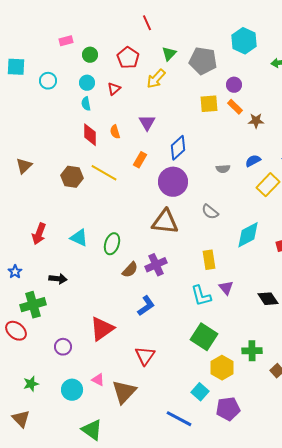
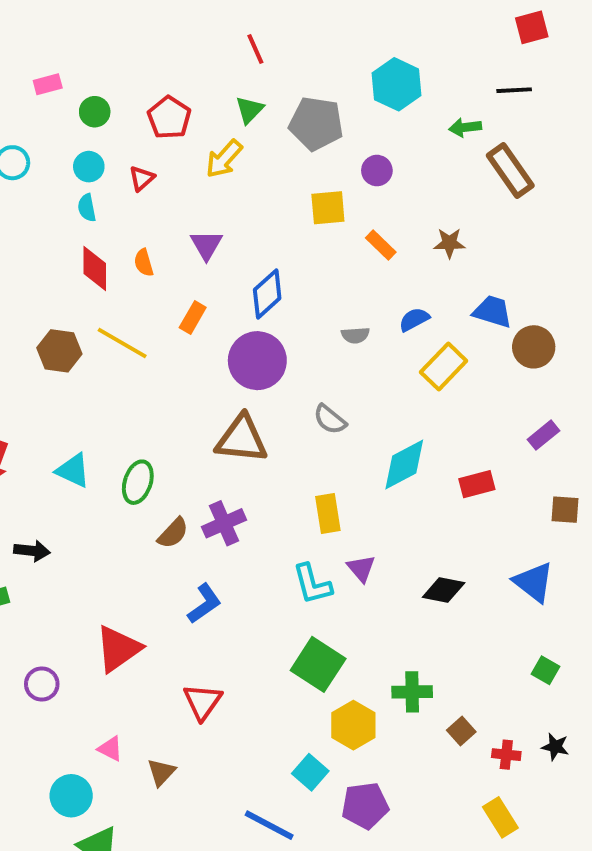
red line: (147, 23) -> (255, 49), moved
orange rectangle: (235, 107) -> (381, 245), moved
brown star: (256, 121) -> (449, 243), moved
black diamond: (268, 299) -> (444, 590), turned -45
cyan circle: (72, 390) -> (71, 796), moved
brown triangle: (124, 392) -> (161, 772), size x0.6

